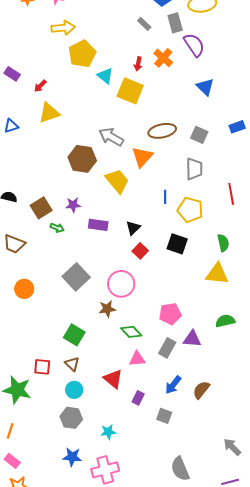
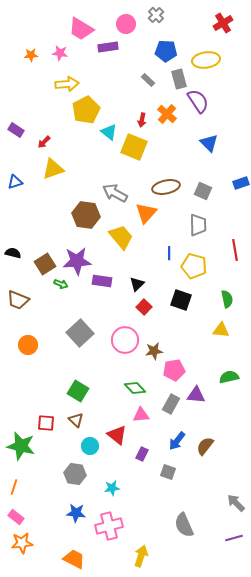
purple star: (73, 205) -> (77, 261), size x1.8
yellow triangle: (217, 274) -> (221, 330), size x0.7
brown star: (107, 309) -> (154, 351), moved
cyan circle: (74, 390) -> (90, 446), moved

